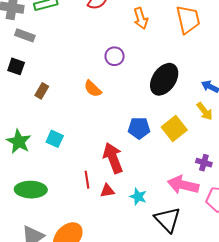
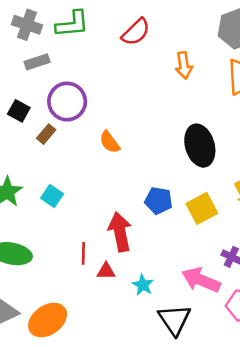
gray rectangle: (25, 35) -> (37, 62), turned -48
purple circle: (115, 56) -> (67, 102), moved, size x1.6
black square: (16, 66) -> (19, 111), moved
black ellipse: (164, 79) -> (200, 146), turned -60

